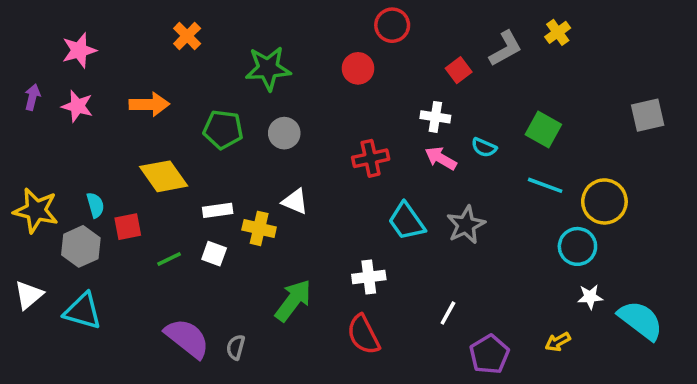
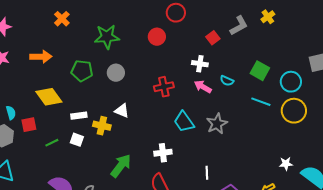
cyan circle: (577, 246) -> (291, 82), moved
white line: (448, 313) -> (207, 173), turned -32

